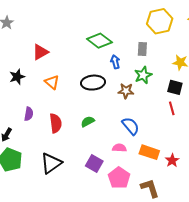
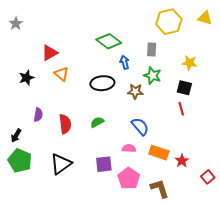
green star: (143, 75) -> (152, 76), turned -30
orange triangle: (52, 82) -> (61, 74), moved
purple square: (94, 164) -> (104, 164), turned -36

